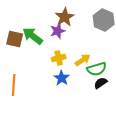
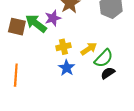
purple star: (58, 31) -> (53, 18), moved
green semicircle: (97, 69) -> (104, 58), turned -30

